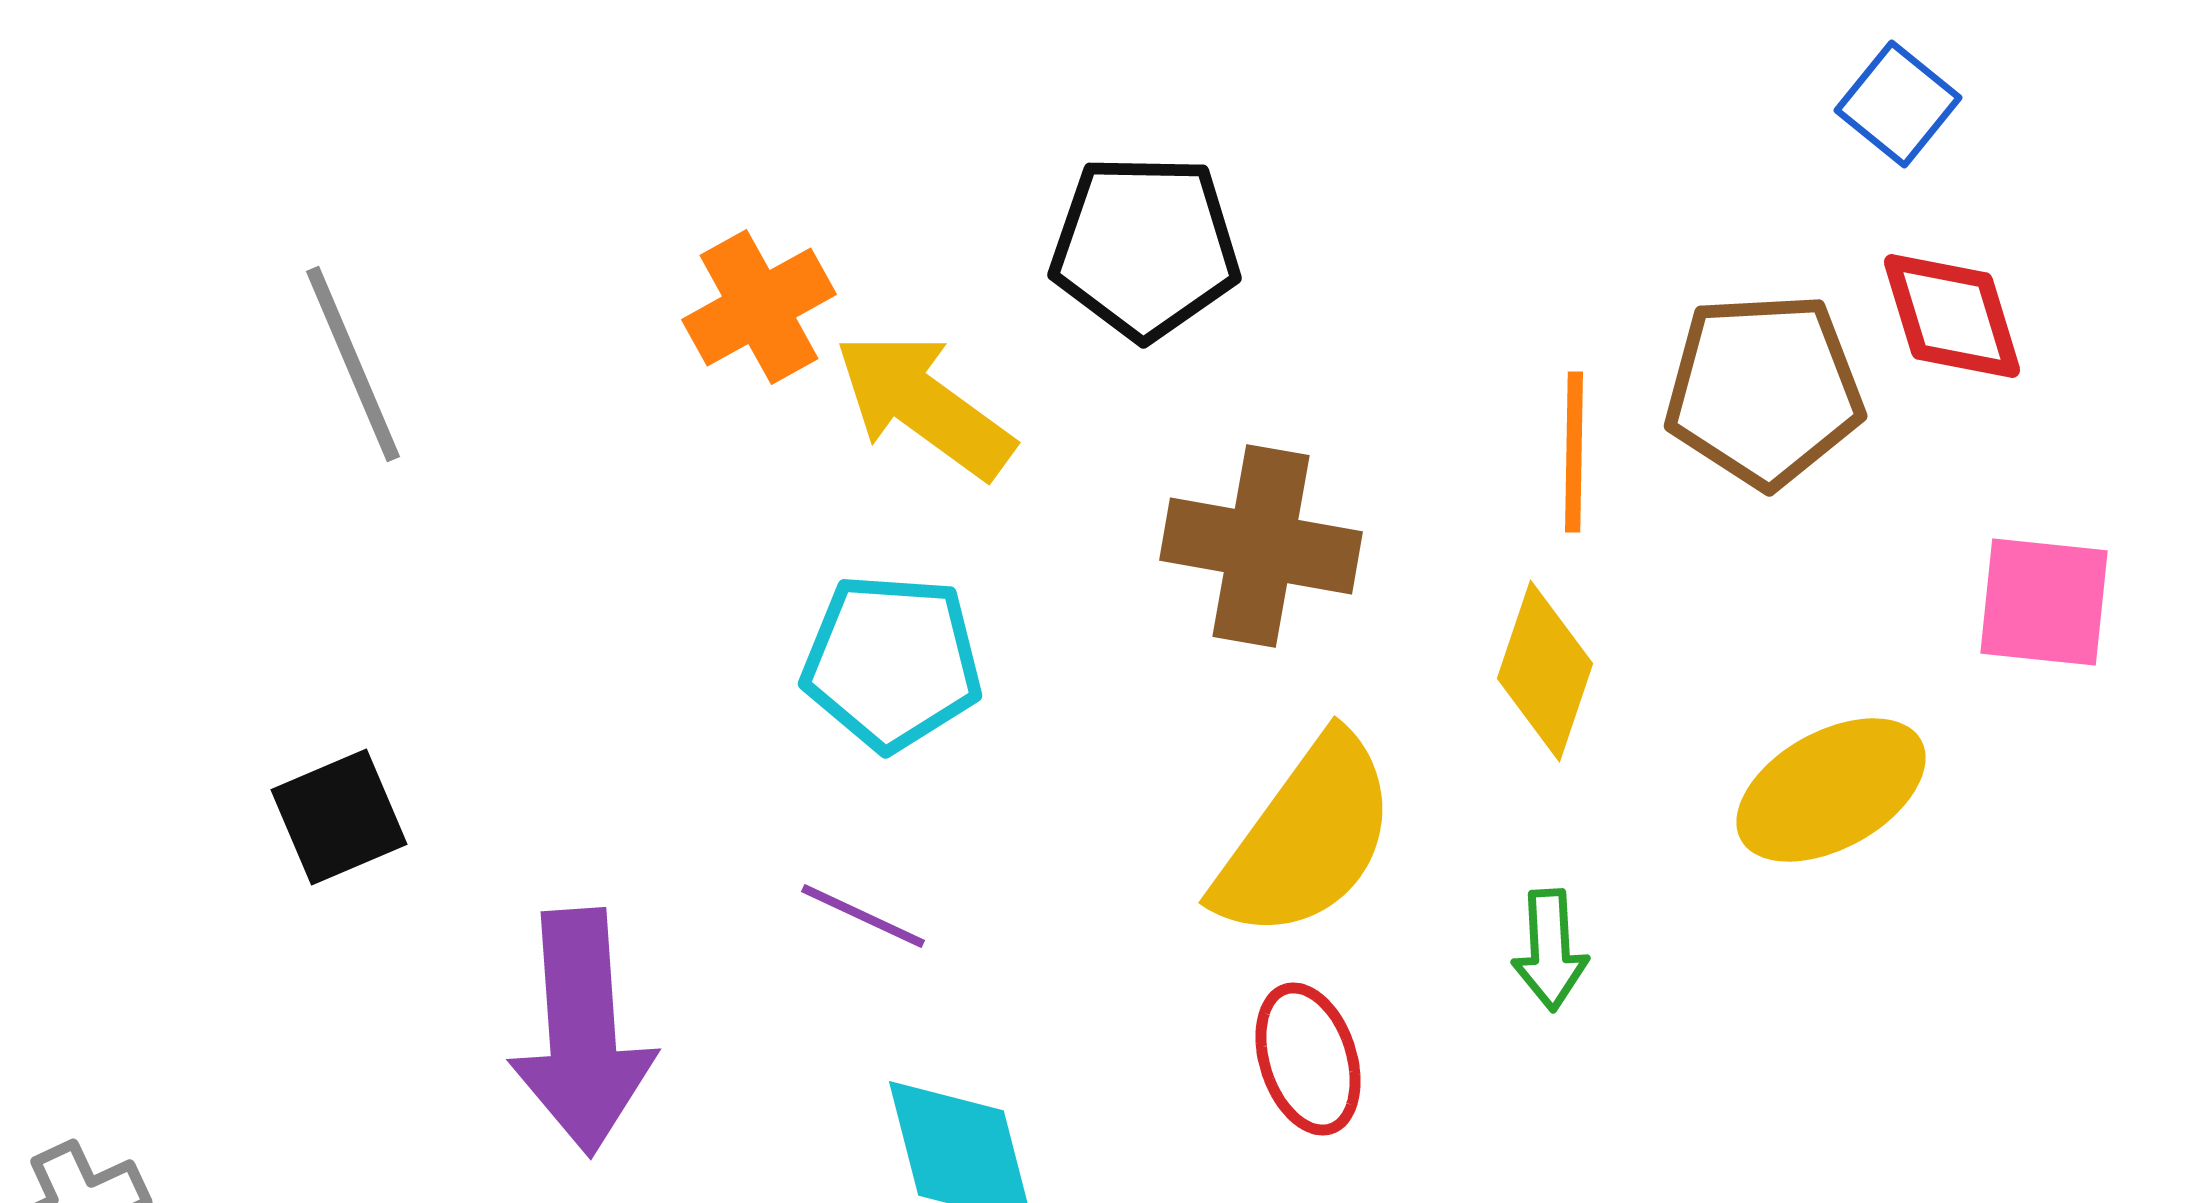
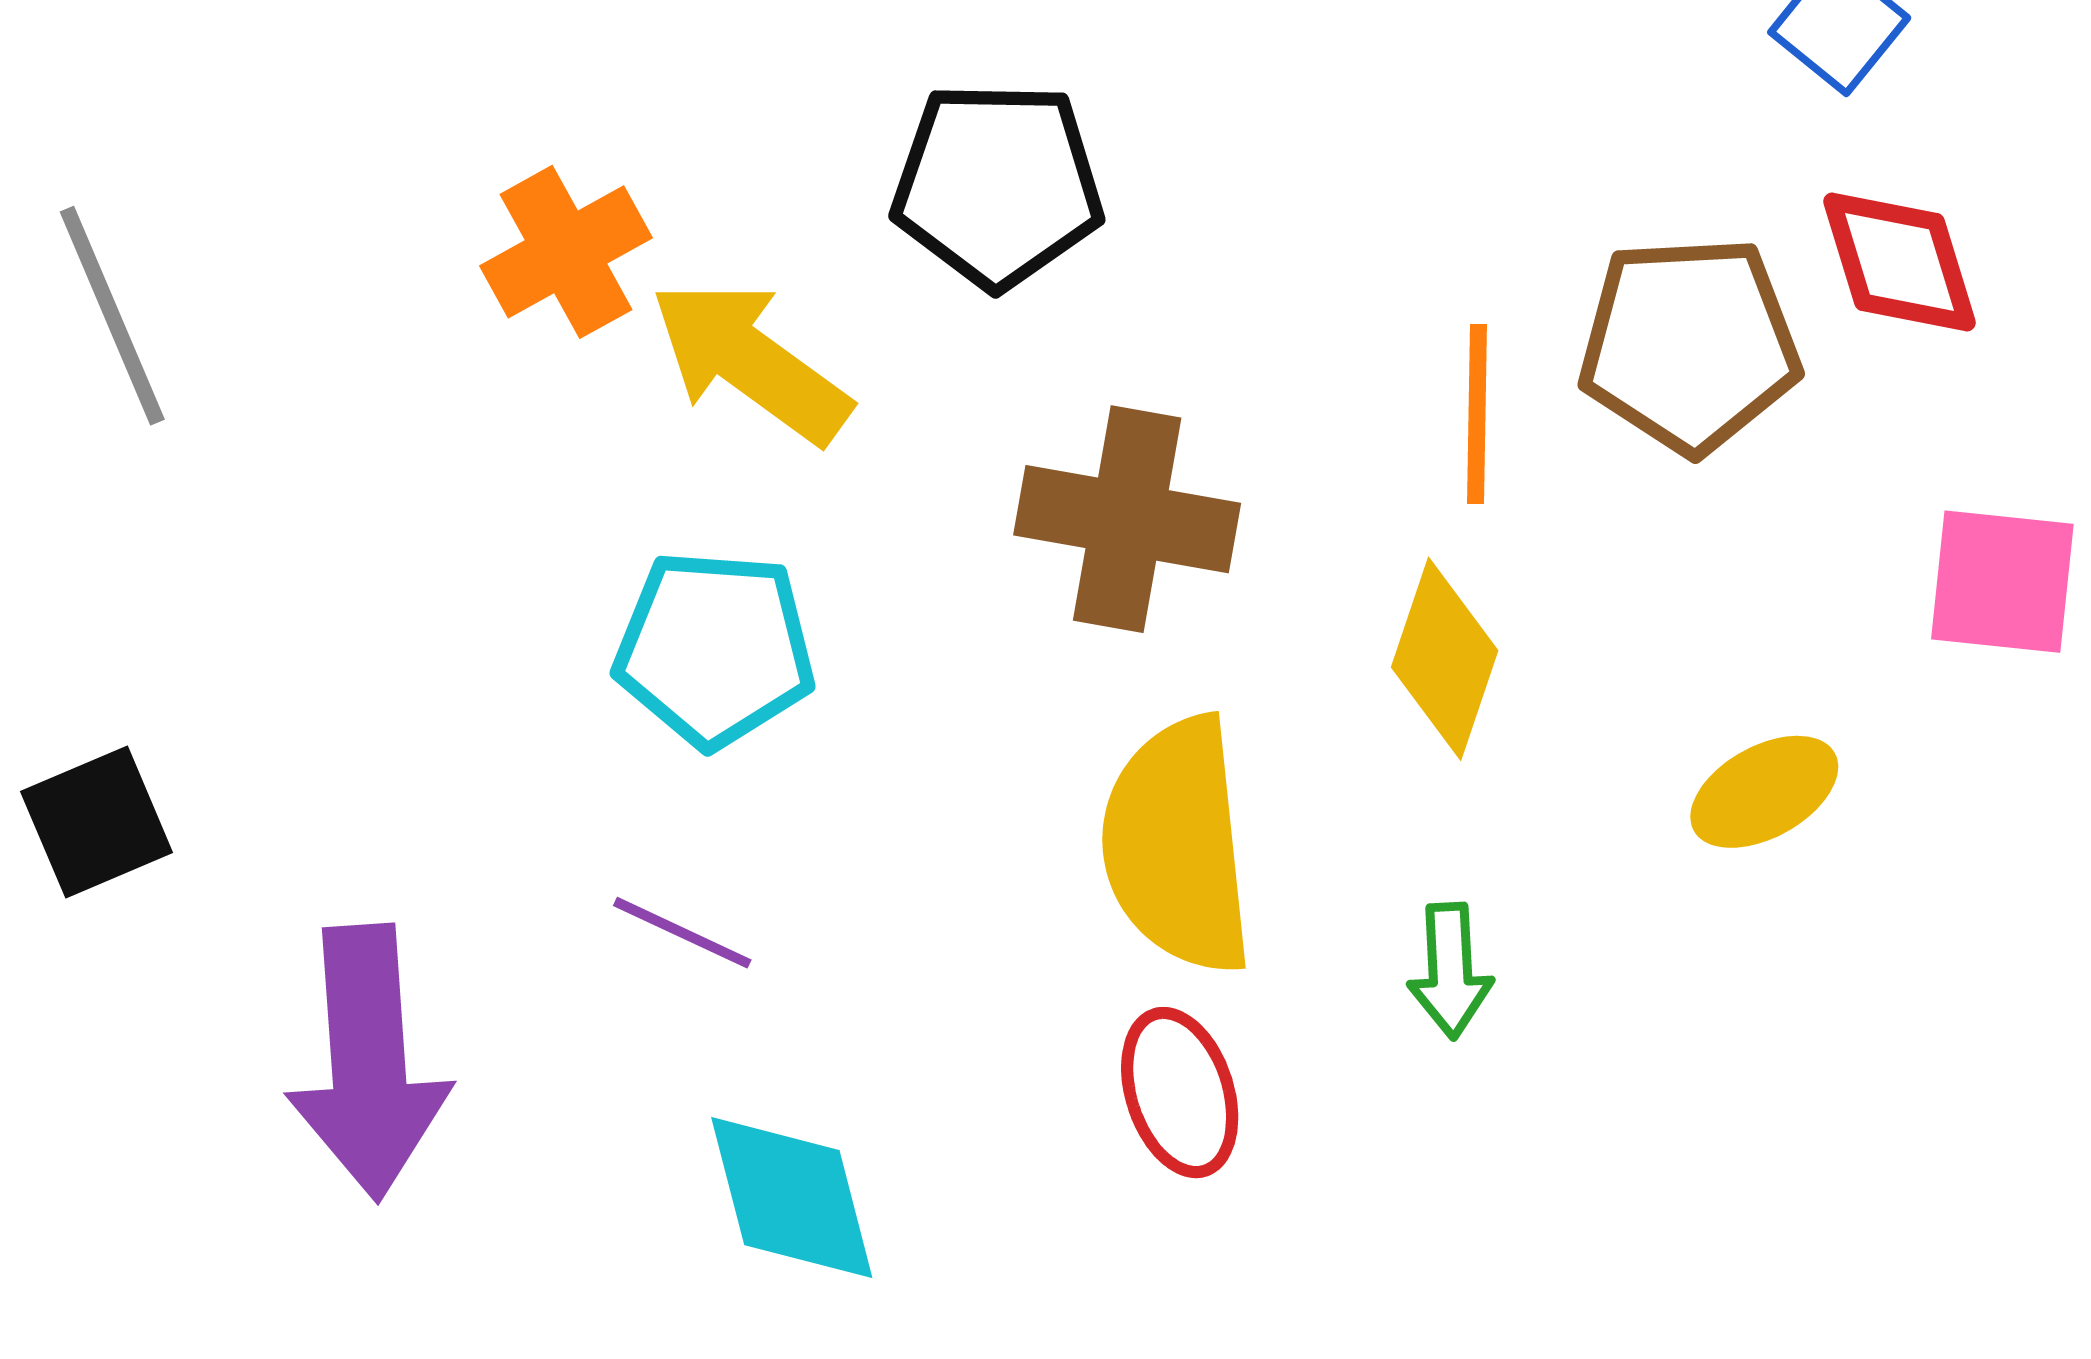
yellow ellipse: (1831, 790) -> (1764, 792), size x0.7
yellow semicircle: (1306, 838) -> (1177, 845), turned 138

